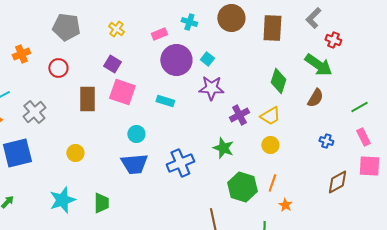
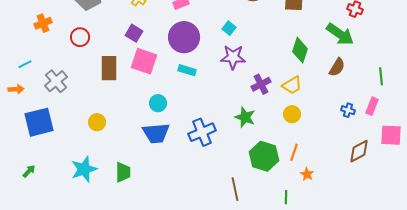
purple circle: (176, 60) -> (184, 37), moved
green line: (359, 107) -> (381, 76), turned -66
pink rectangle: (363, 137) -> (372, 106), moved, turned 48

